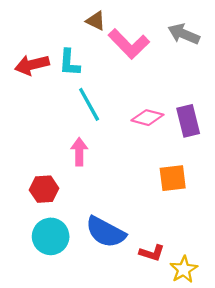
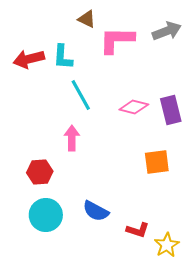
gray arrow: (184, 34) -> (167, 31), turned 136
pink L-shape: (129, 44) -> (117, 40), turned 135
blue semicircle: (106, 232) -> (96, 211), size x0.7

